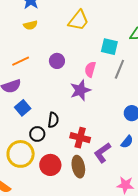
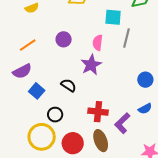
black semicircle: (53, 120) -> (68, 85), moved, turned -56
blue semicircle: (127, 142) -> (145, 109), turned 32

